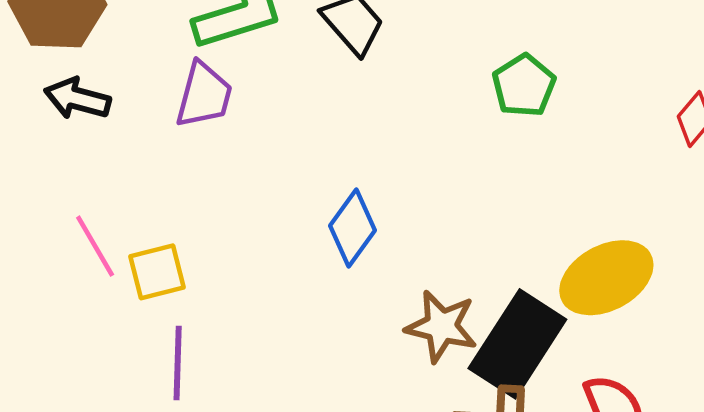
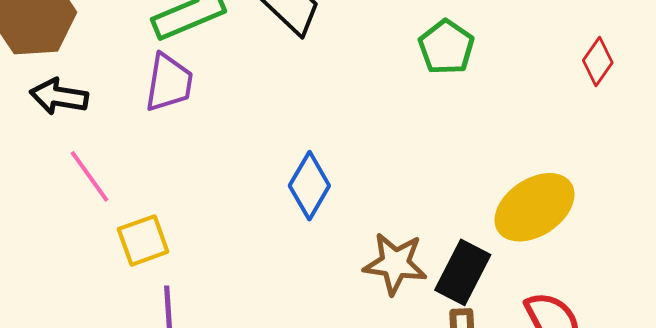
pink line: (95, 246) -> (90, 176), moved
black rectangle: (517, 344) -> (463, 272), size x0.7

